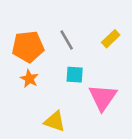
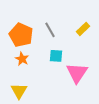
orange pentagon: (28, 47) -> (21, 35), turned 30
yellow triangle: (55, 121) -> (19, 91), moved, turned 42

